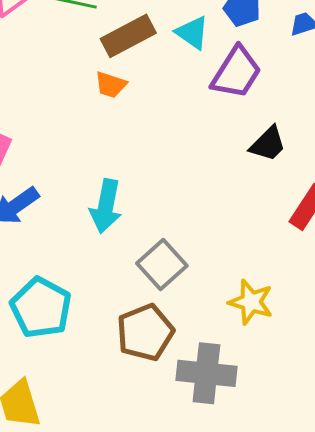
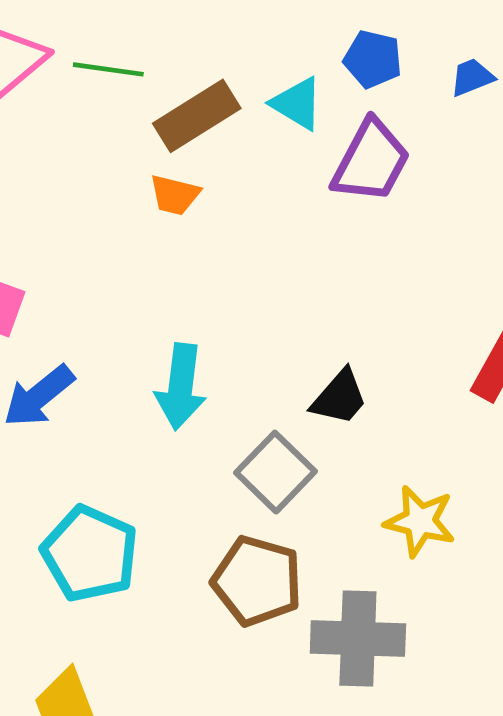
black trapezoid: (268, 144) -> (339, 397), moved
brown pentagon: (145, 332) -> (257, 581), turned -30

